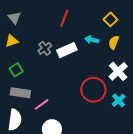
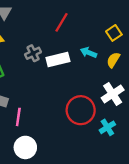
pink line: (42, 104) -> (18, 117), turned -56

